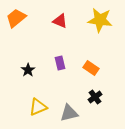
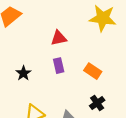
red triangle: (60, 21) -> (59, 38), moved, turned -35

